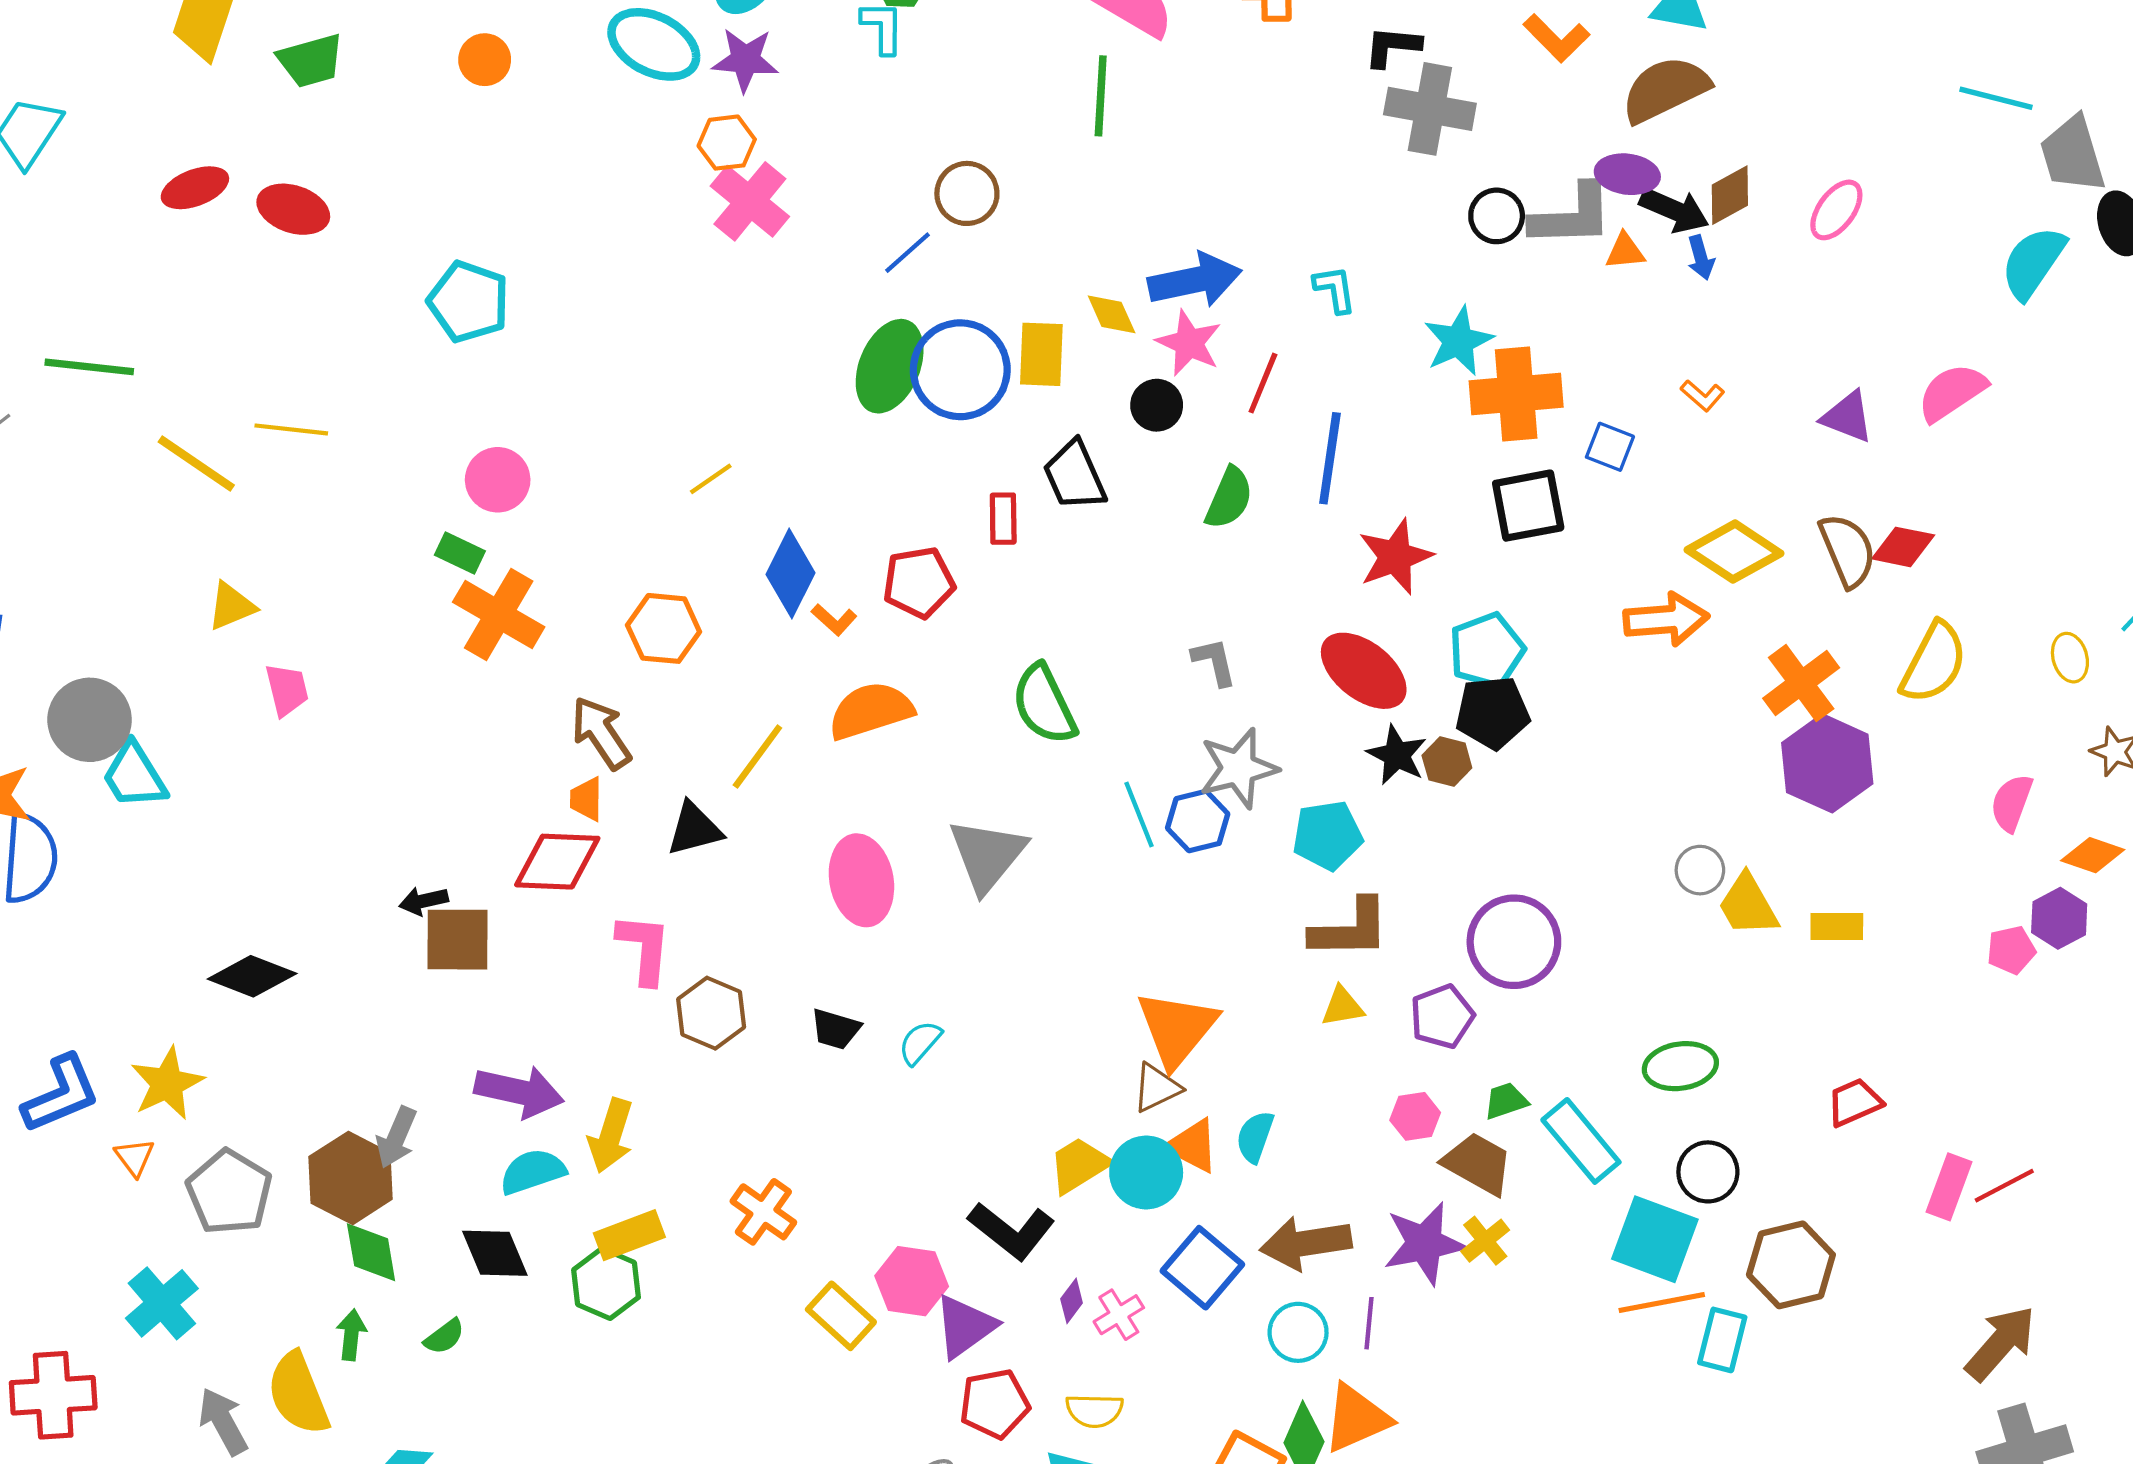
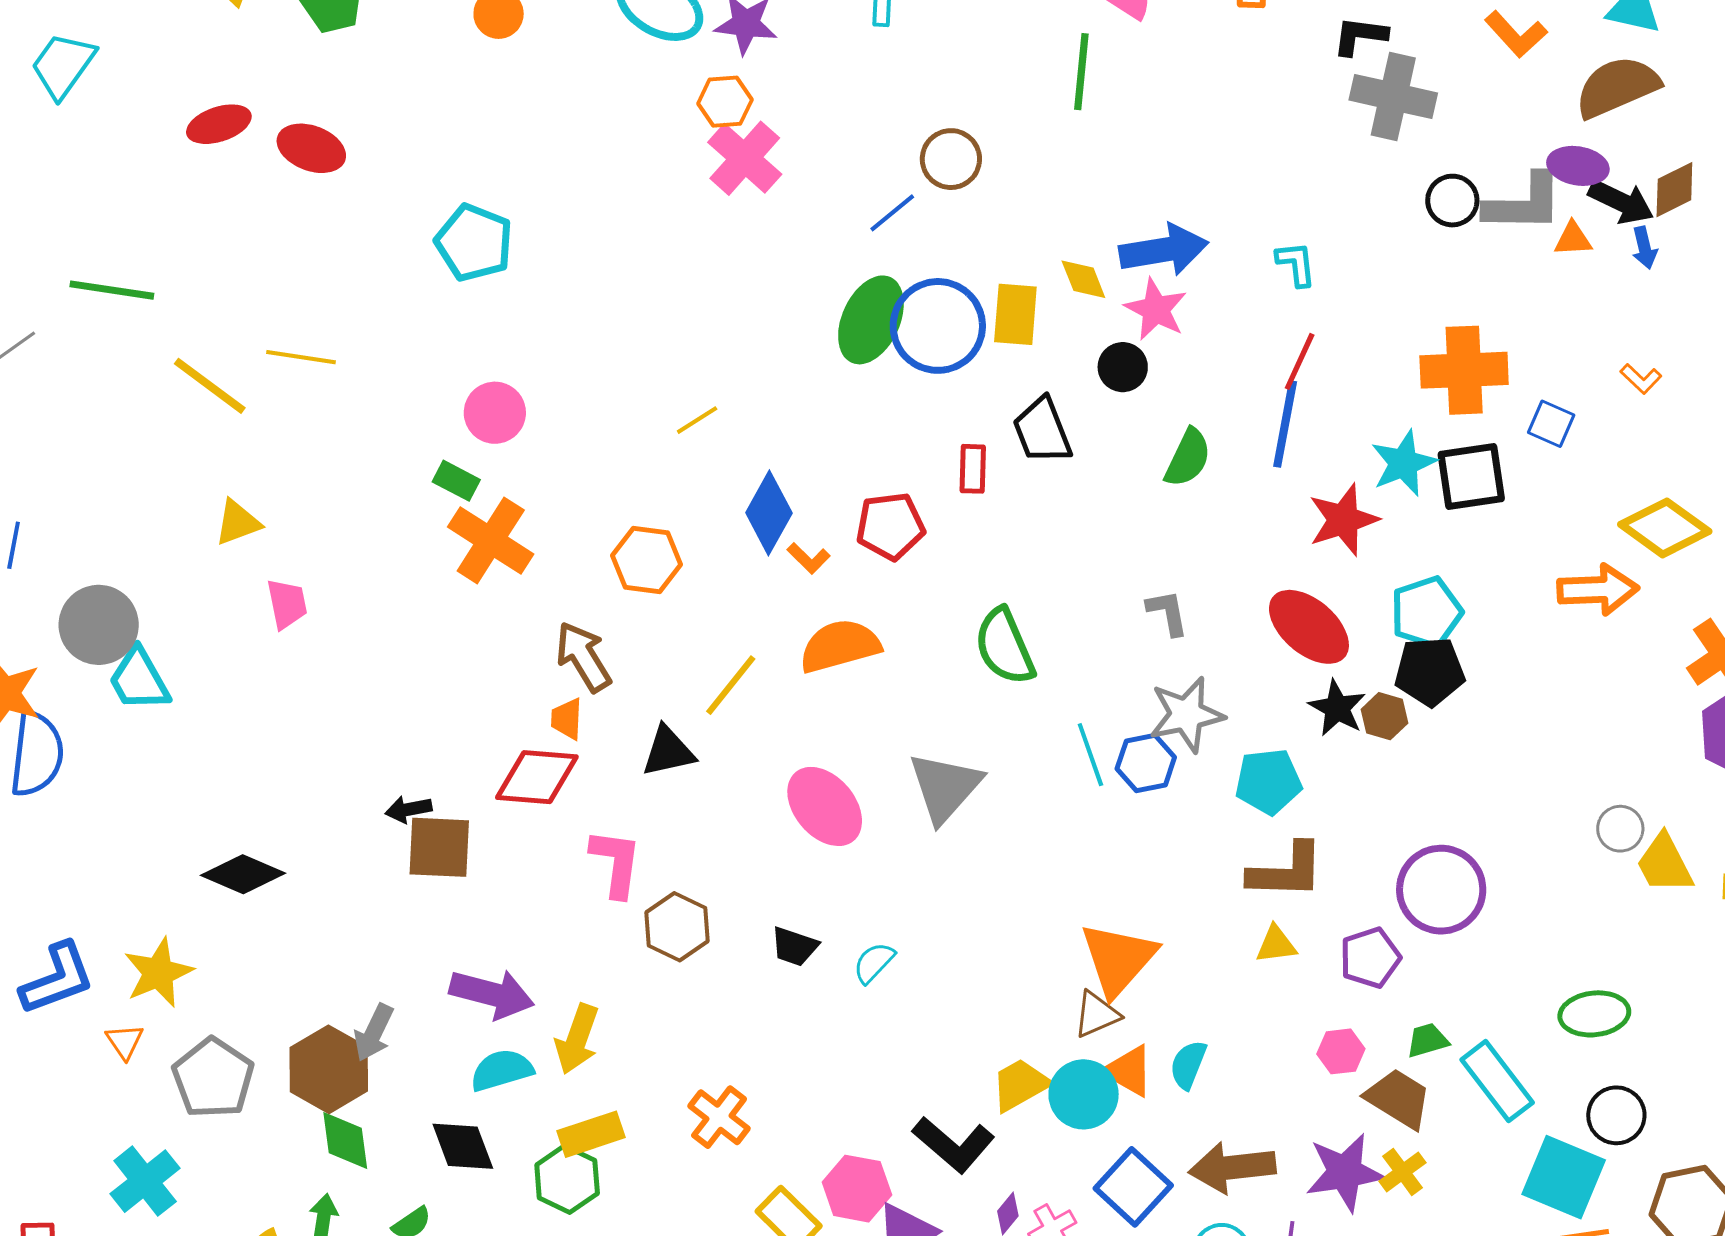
cyan star: (1458, 341) -> (1404, 463), moved
red line: (1263, 383) -> (1300, 361), moved
pink ellipse: (861, 880) -> (825, 806), turned -32

